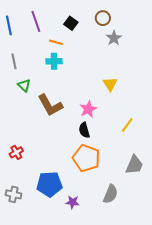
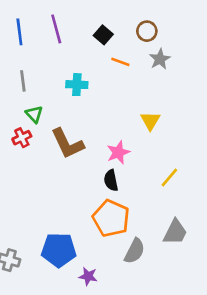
orange line: (56, 42) -> (120, 62), moved
red cross: (16, 152) -> (22, 138), moved
gray semicircle: (110, 194) -> (135, 251), moved

